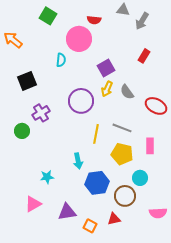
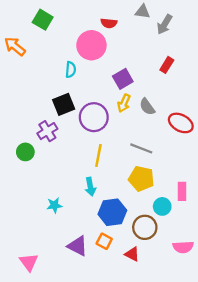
green square: (48, 16) -> (43, 20), moved
black square: (27, 81) -> (64, 104), moved
yellow line: (96, 134) -> (98, 155), moved
pink rectangle: (150, 146) -> (182, 191), moved
pink triangle: (33, 204) -> (29, 262), moved, turned -36
purple triangle: (67, 212) -> (78, 246), turned 36
red triangle: (114, 219) -> (132, 254), turned 40
orange square: (90, 226) -> (104, 241), moved

